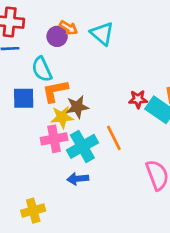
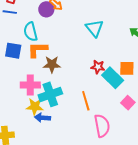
cyan triangle: (102, 34) -> (94, 28), moved
yellow star: (62, 117) -> (35, 107), moved
orange line: (114, 138) -> (86, 101), moved

